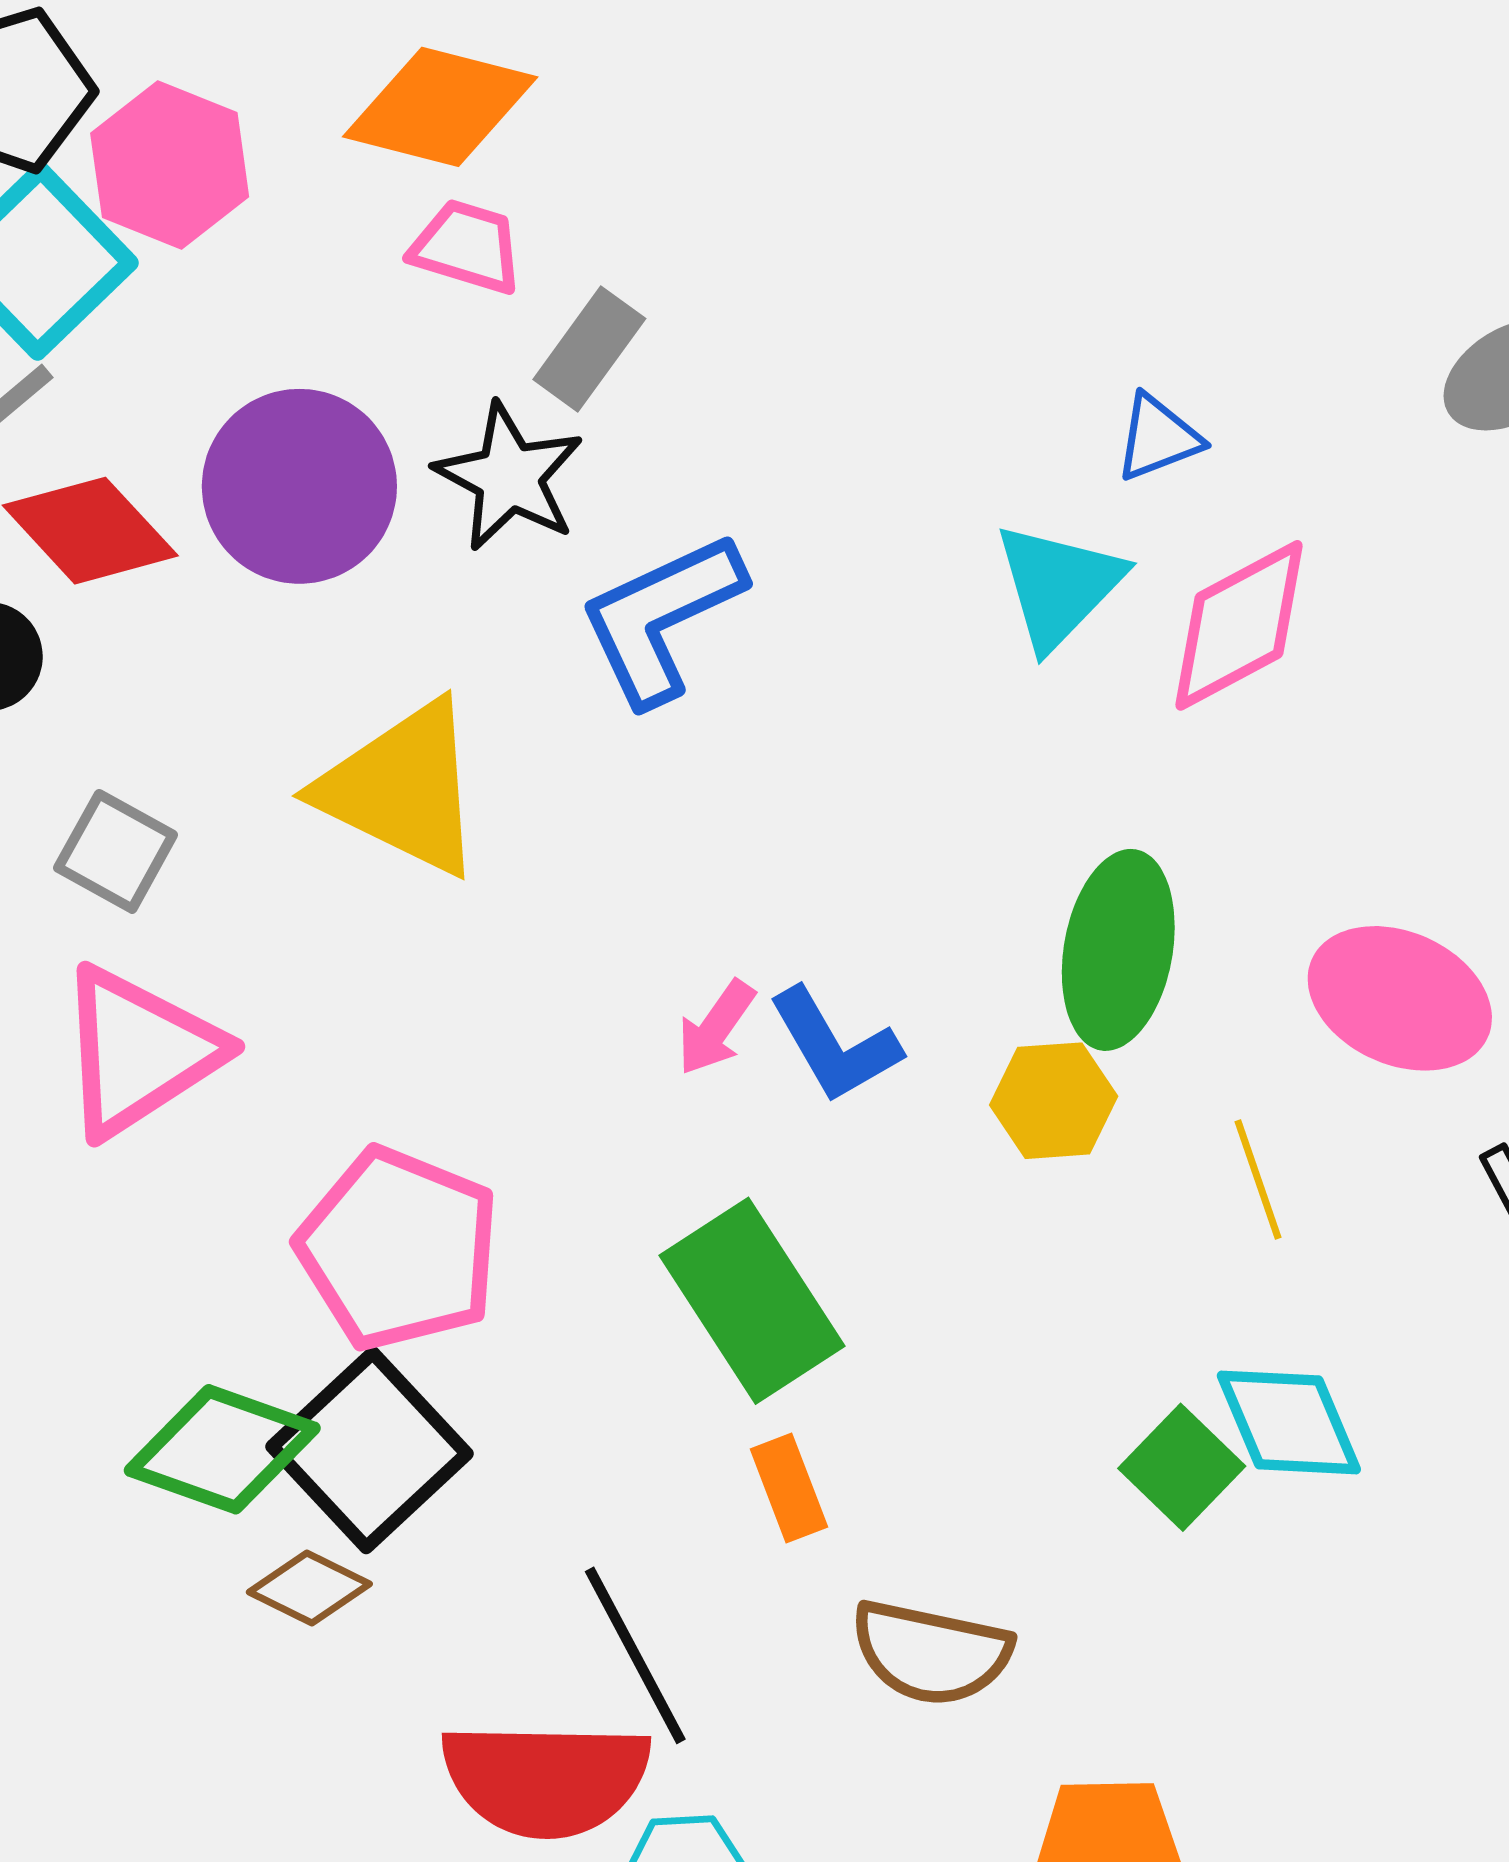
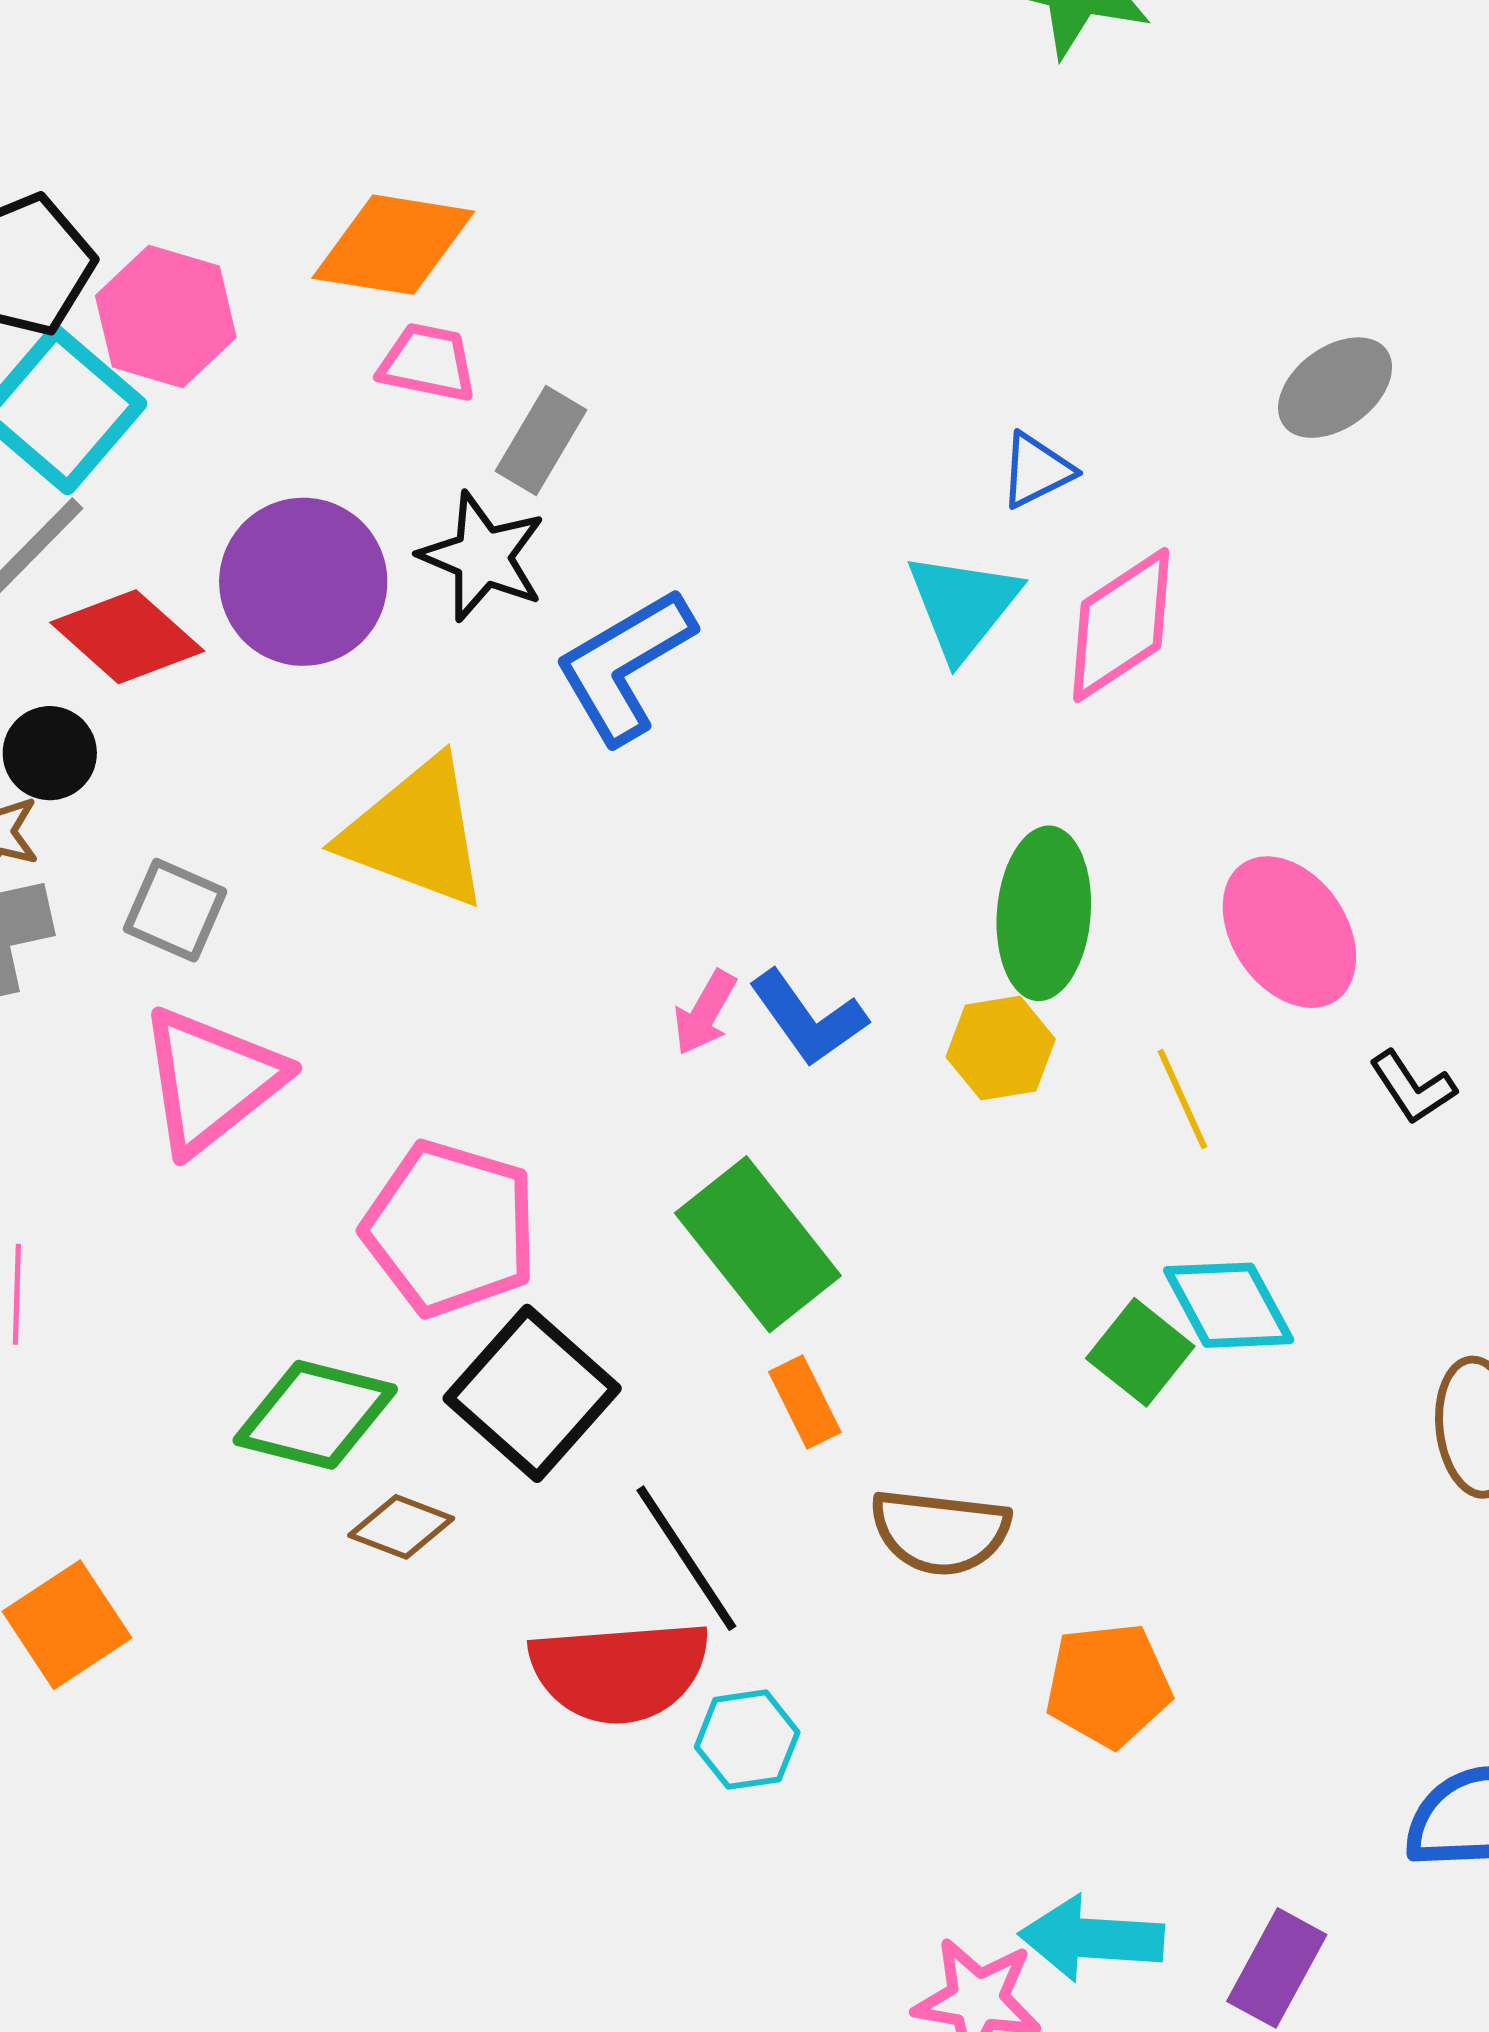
pink ellipse: (1400, 998) -> (1289, 932), turned 37
black square: (370, 1450) -> (532, 1393), moved

